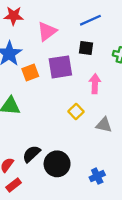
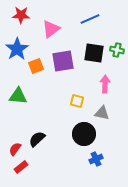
black square: (86, 48) -> (94, 53), moved, size x1.5
pink arrow: (95, 84) -> (105, 84), moved
yellow square: (76, 112) -> (77, 101), turned -32
black circle: (57, 164) -> (84, 134), moved

